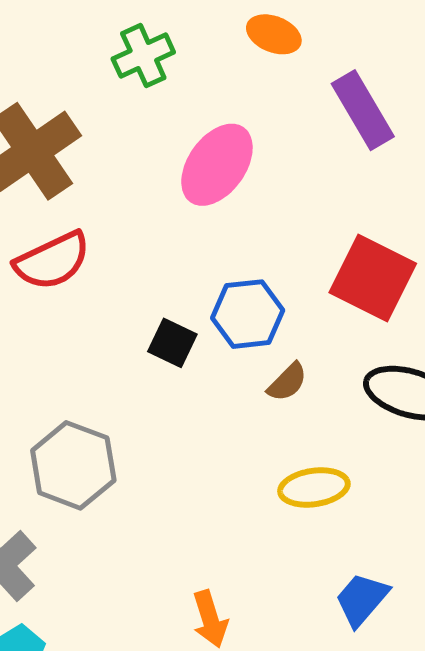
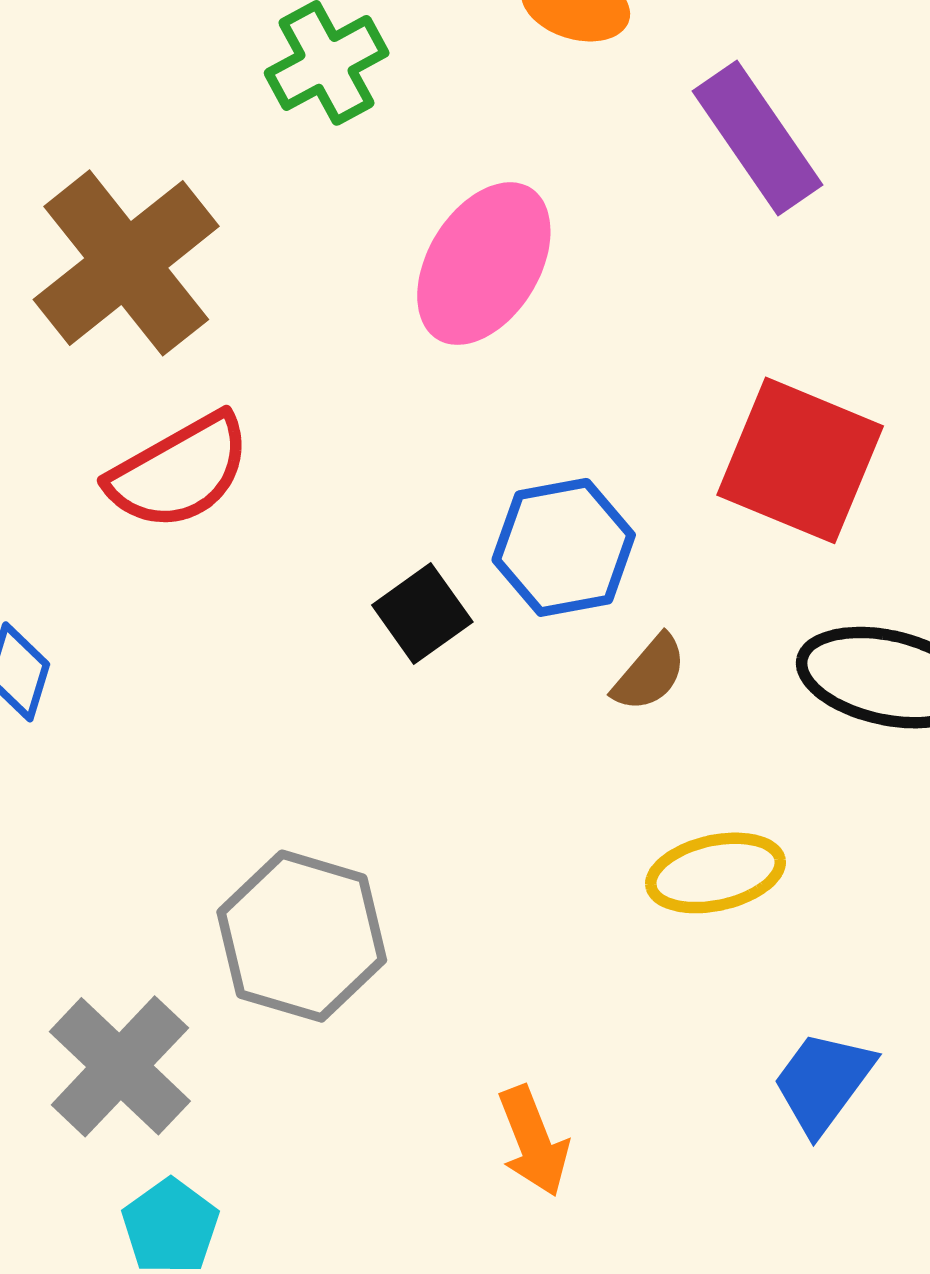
black square: (172, 343) -> (422, 613), turned 33
gray hexagon: (73, 465) -> (302, 936), moved

